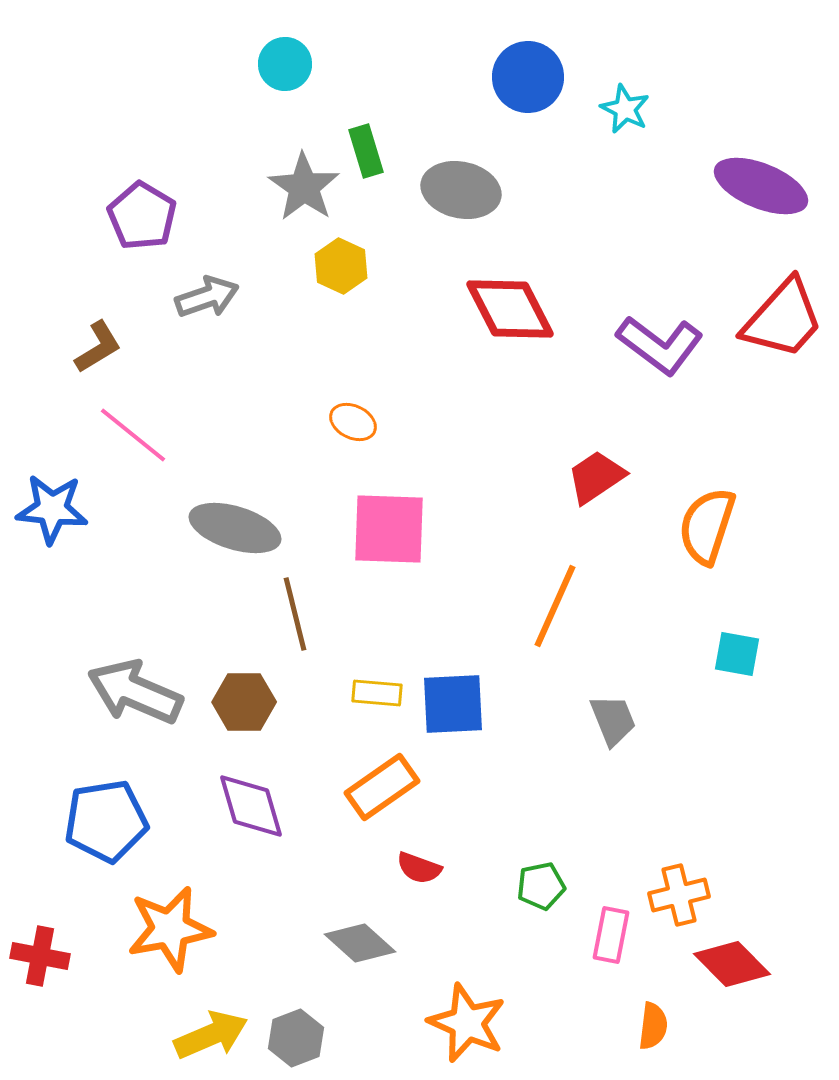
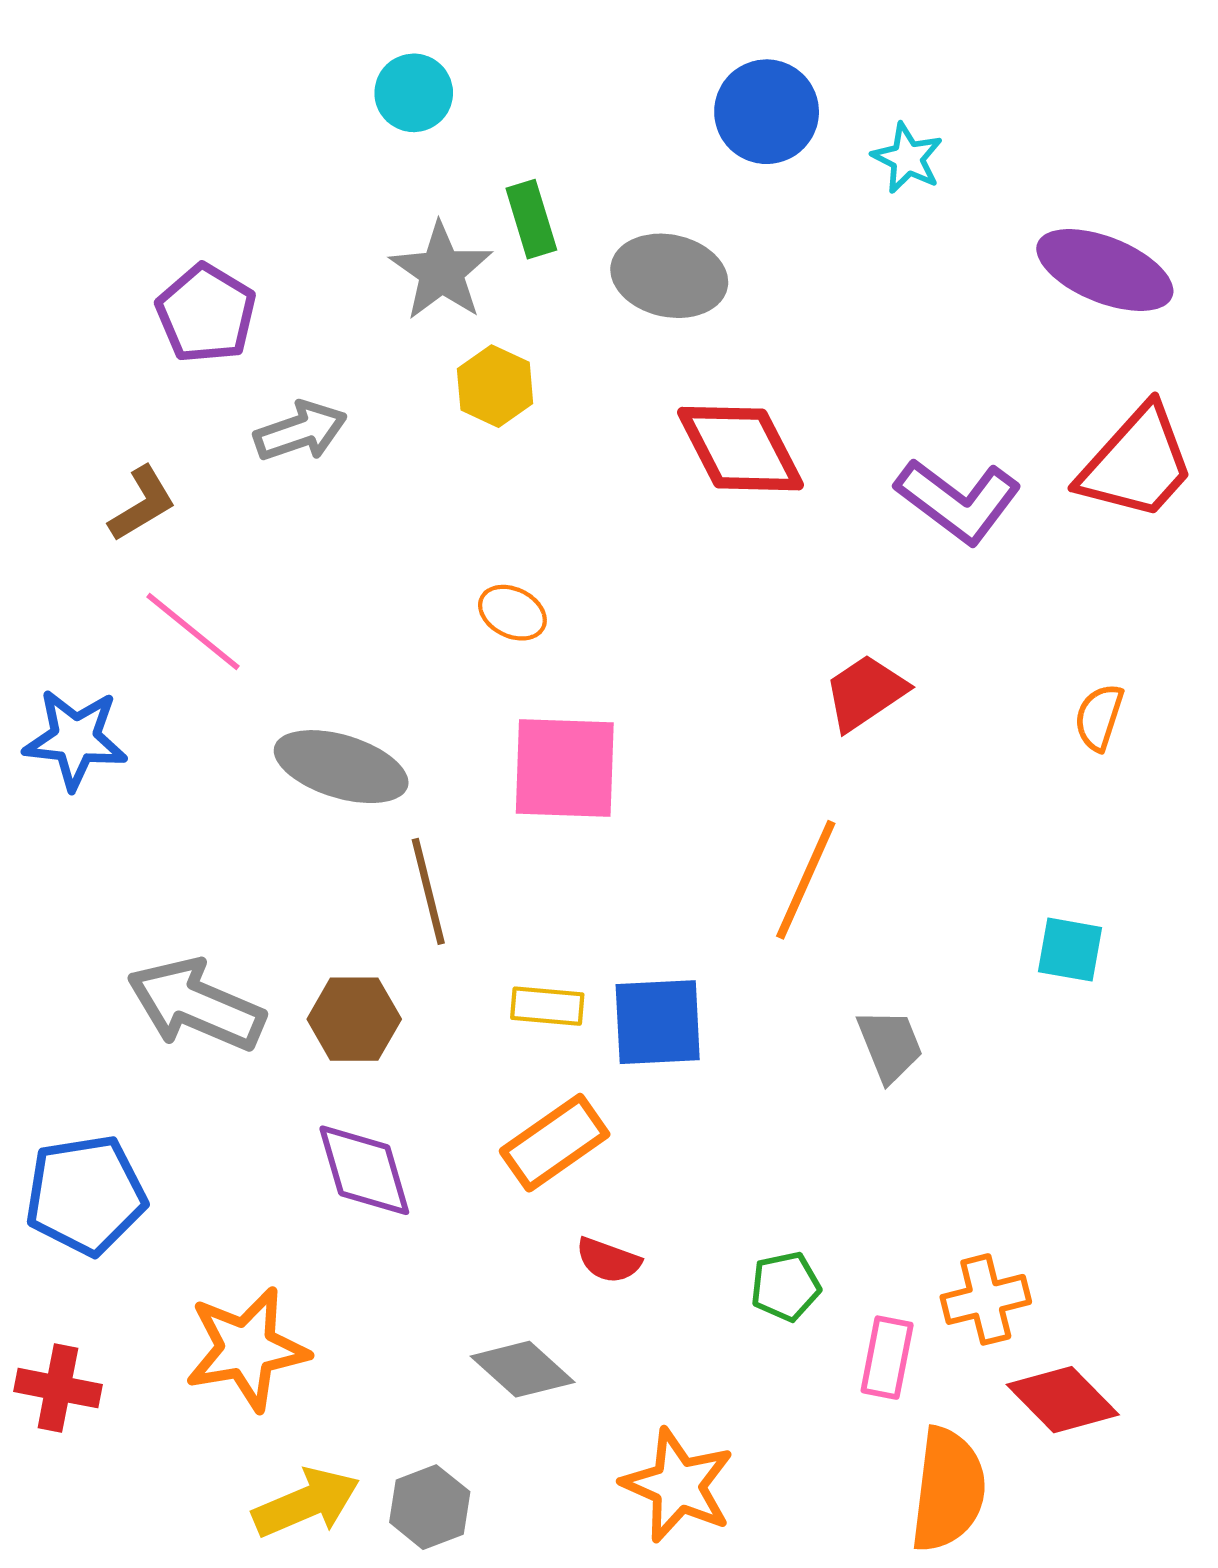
orange semicircle: (707, 526) -> (1099, 717), moved, size x0.6
blue pentagon: (106, 821) -> (86, 1195), moved
orange semicircle: (653, 1026) -> (948, 1490), size x1.8

